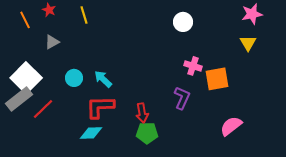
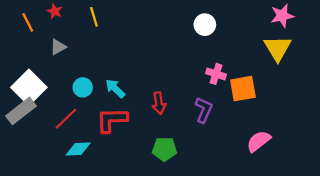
yellow triangle: (248, 43) -> (278, 48), size x1.5
red line: (43, 109) -> (66, 119), moved
red arrow: (142, 113) -> (159, 103), moved
cyan diamond: (91, 133) -> (78, 149), moved

